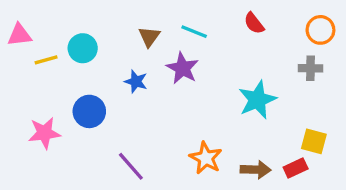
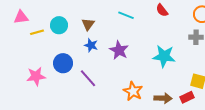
brown triangle: (149, 37) -> (88, 24), moved
purple star: (182, 68) -> (119, 50), moved
cyan star: (257, 100) -> (164, 56), turned 30
purple line: (131, 166) -> (88, 78), moved

